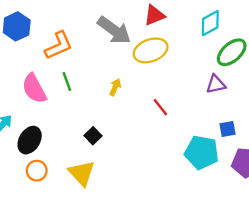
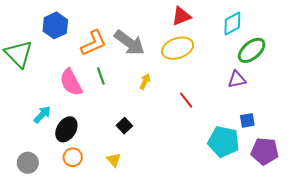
gray arrow: (114, 30) -> (130, 43), moved
yellow triangle: (82, 173) -> (114, 160), size x0.6

